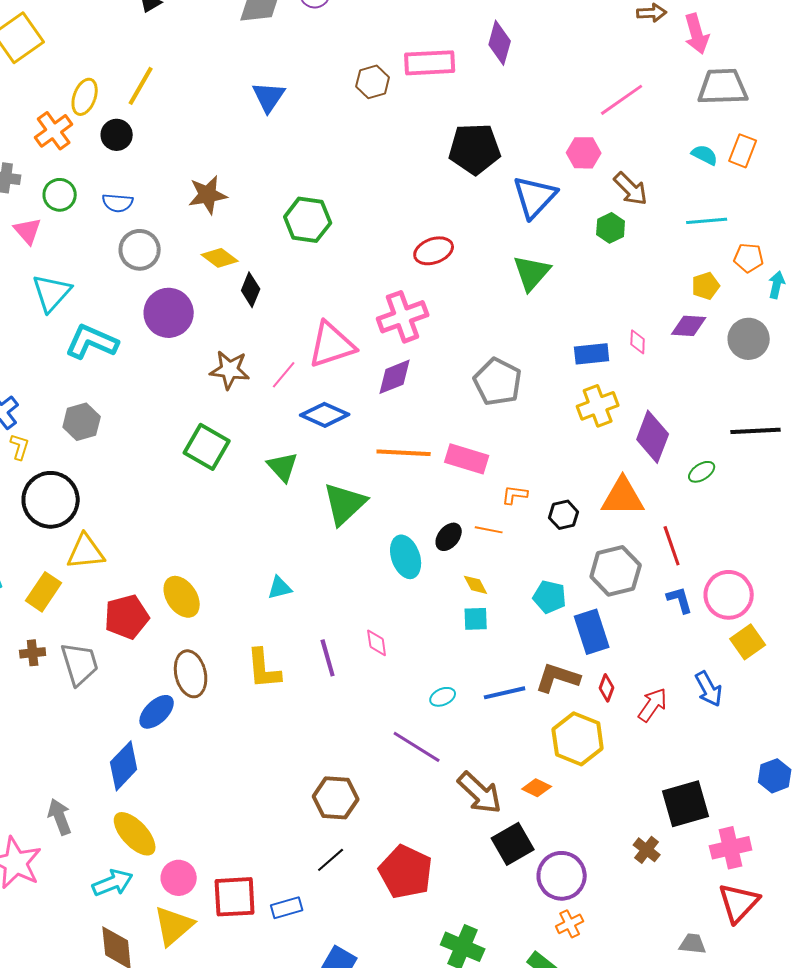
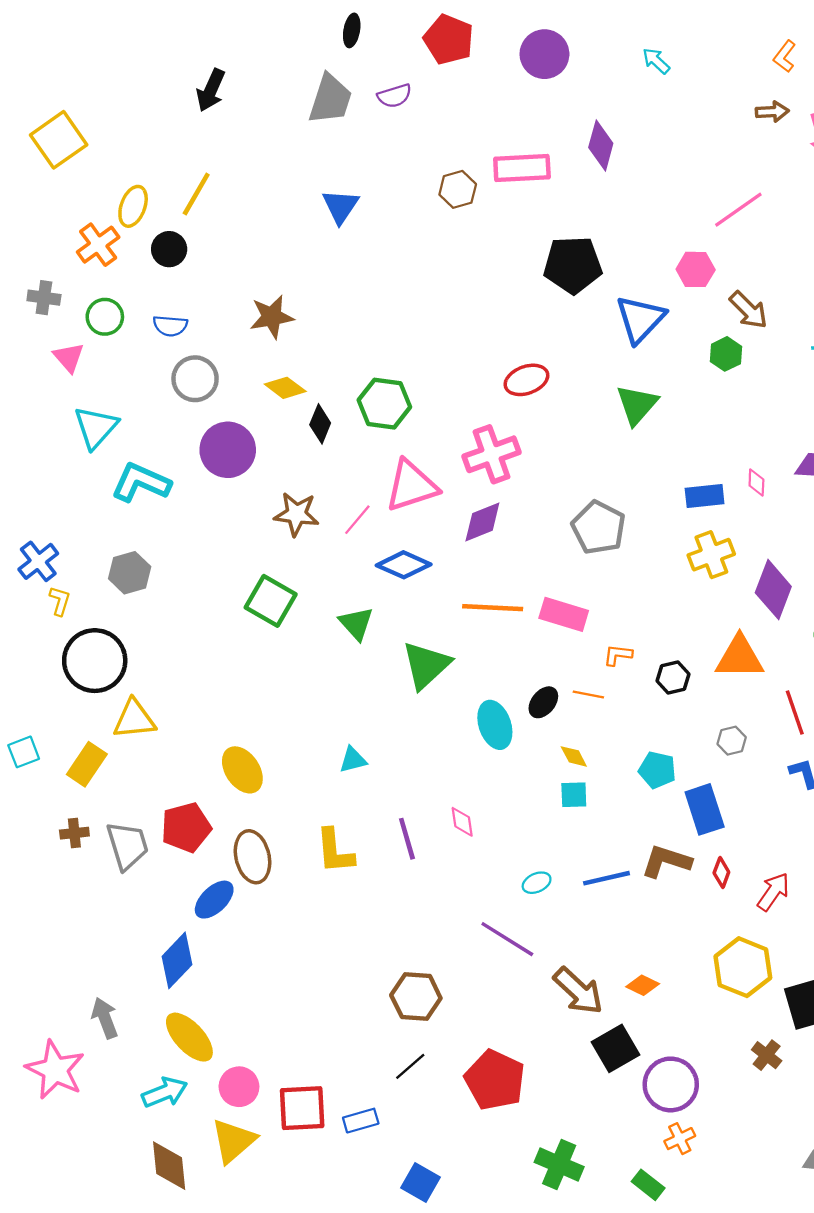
green hexagon: (308, 220) -> (384, 404), moved
gray hexagon: (616, 571) -> (732, 741), size x0.5
red pentagon: (127, 617) -> (186, 827), moved
yellow hexagon: (578, 739) -> (743, 967), moved

